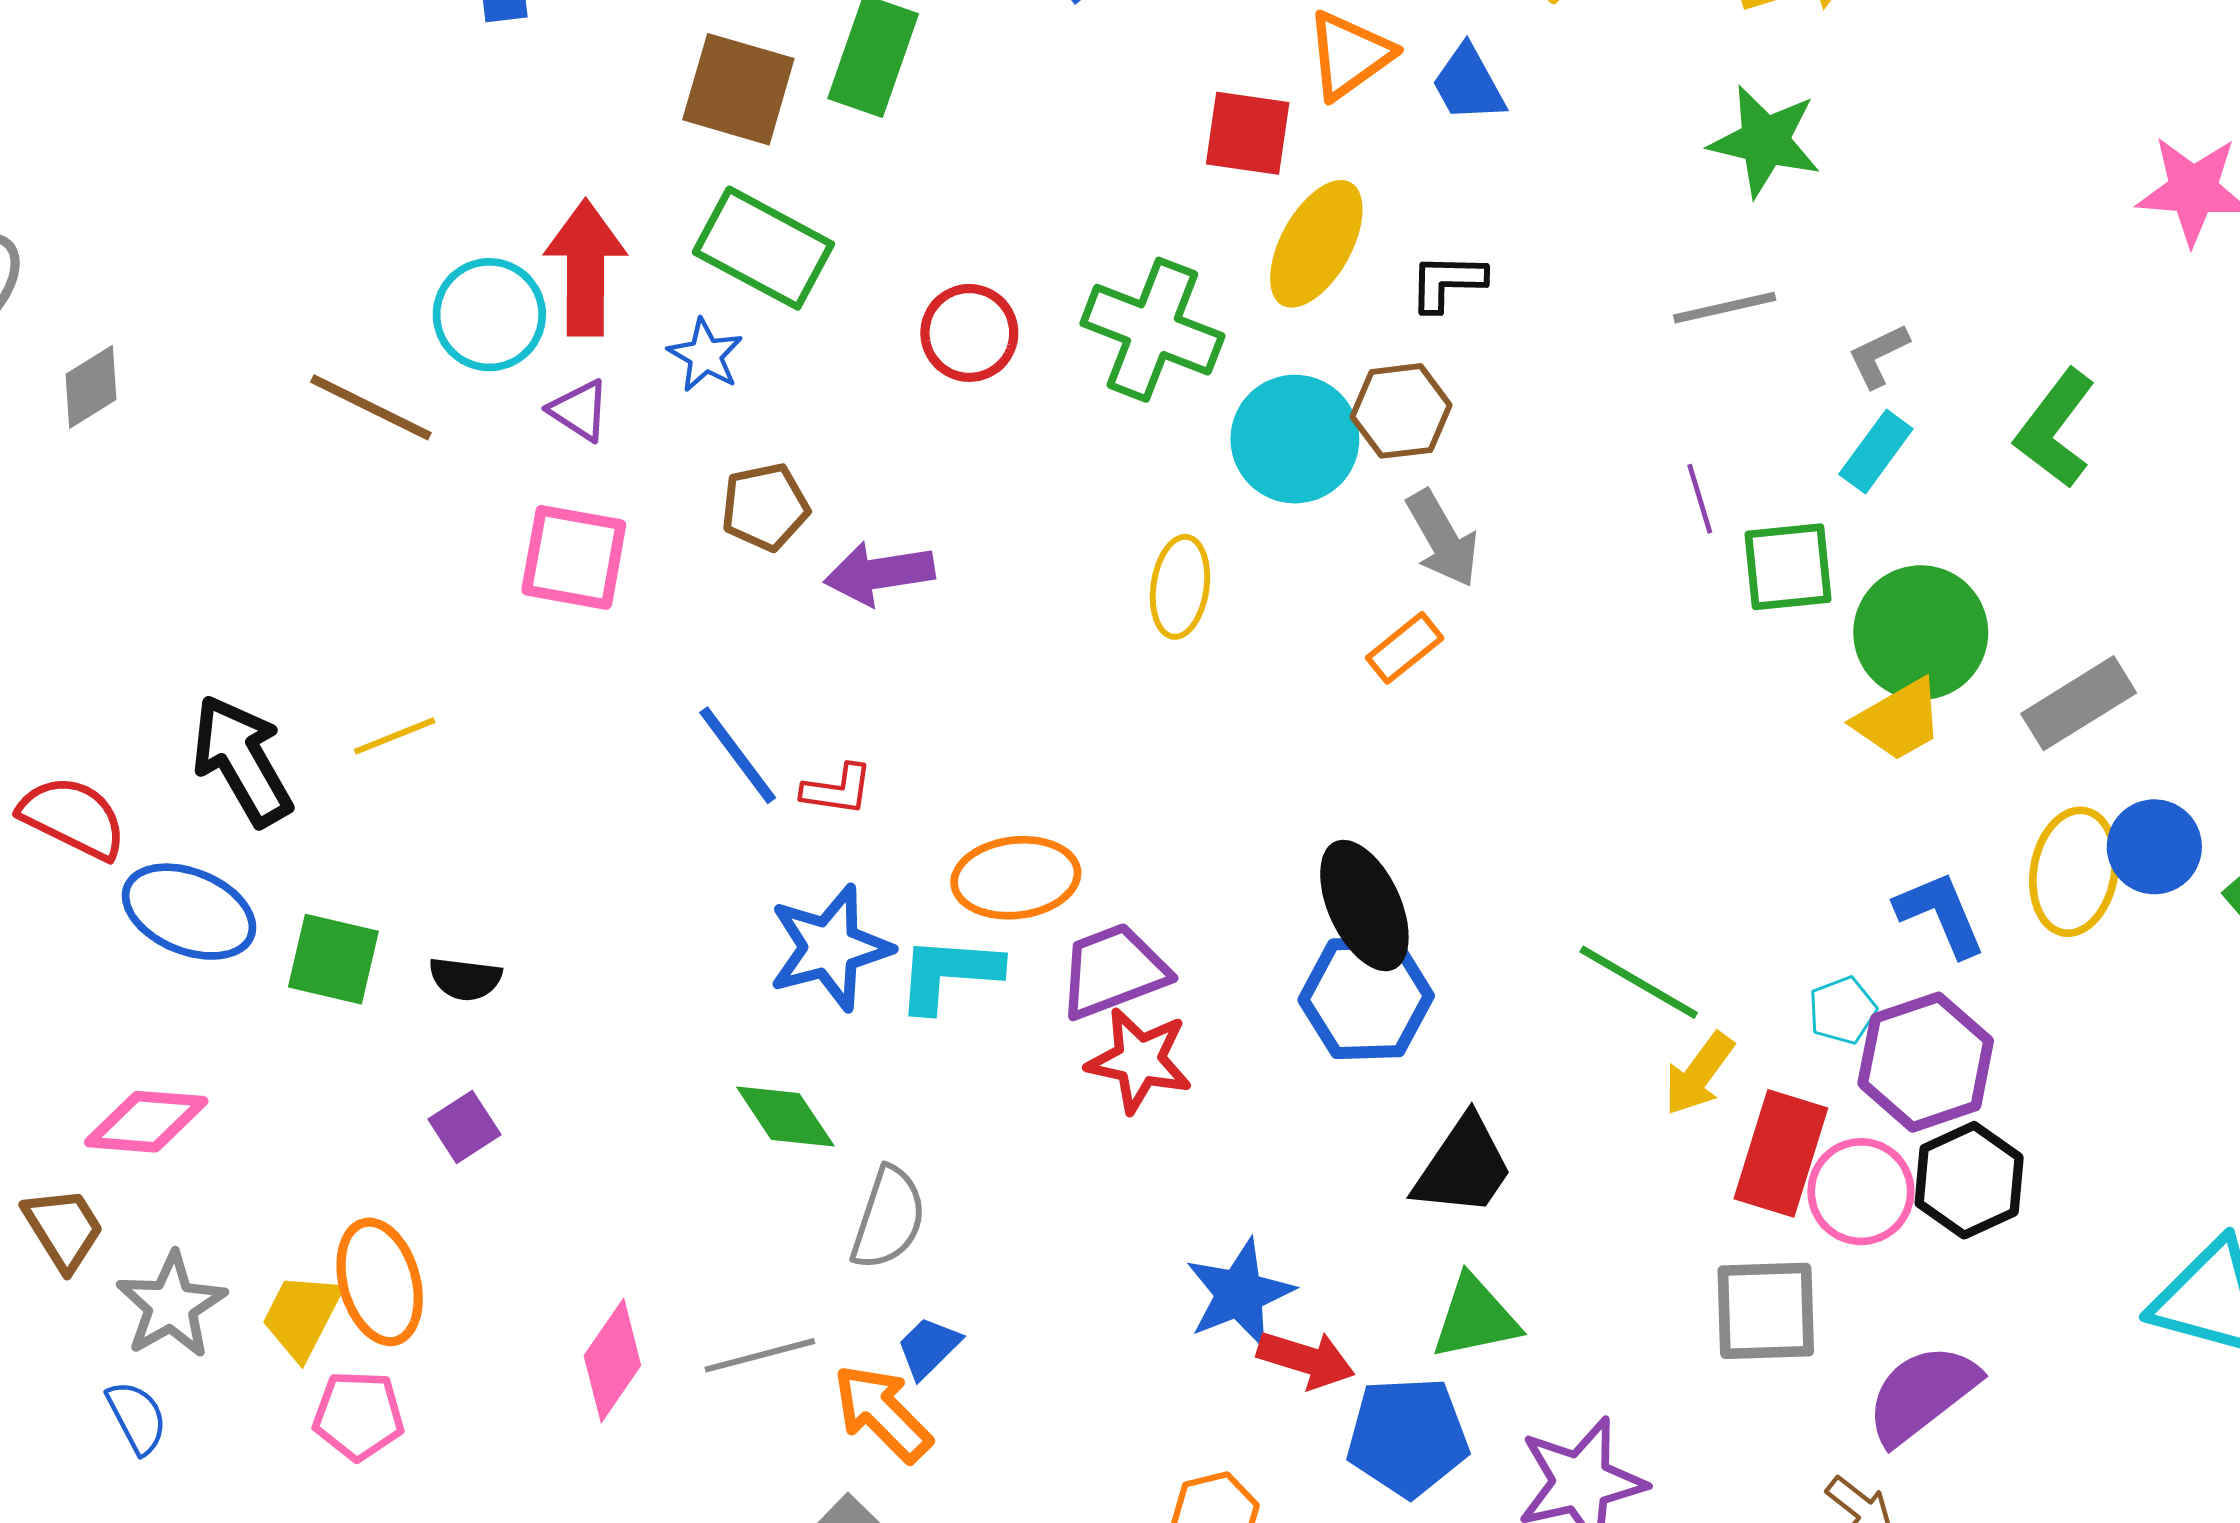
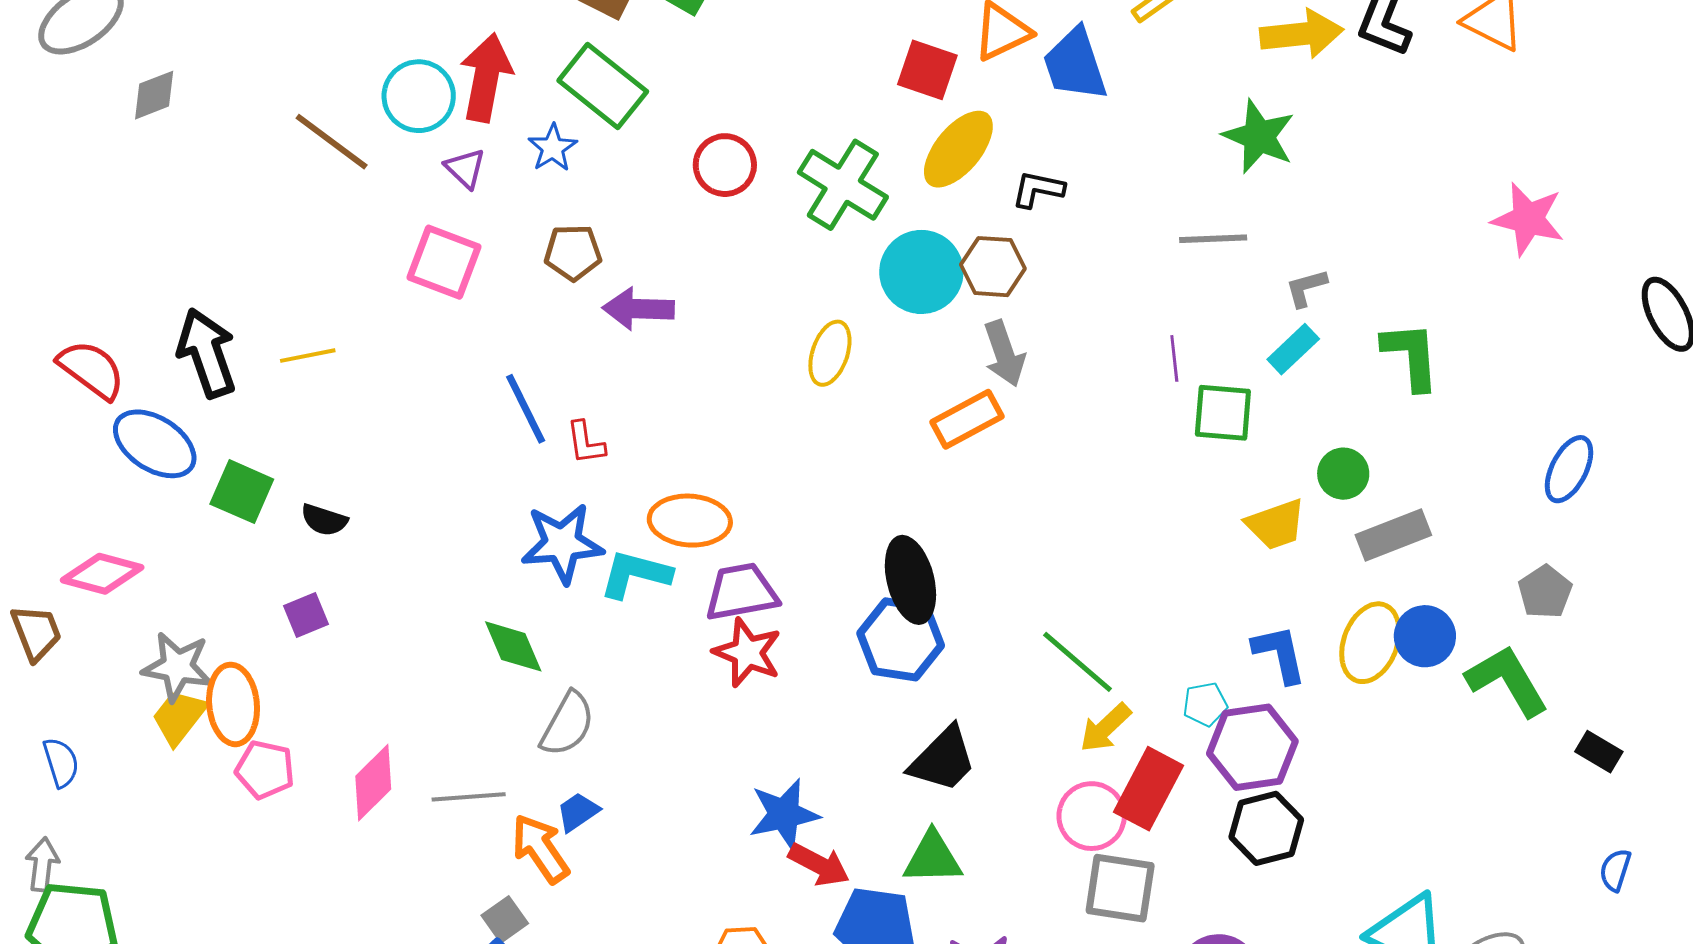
blue trapezoid: (1468, 84) -> (1075, 64), size x1.4
green L-shape: (2055, 429) -> (1411, 356), turned 128
green circle: (1921, 633) -> (1343, 474), moved, size x0.6
orange rectangle: (1405, 648) -> (967, 419), size x1.4
red L-shape: (837, 790) -> (586, 443), turned 63
pink circle: (1861, 1192) -> (1092, 816), moved
gray star: (171, 1305) -> (177, 667), moved, turned 30
pink pentagon: (359, 1415) -> (265, 770), moved

